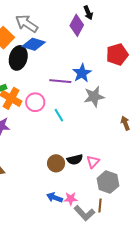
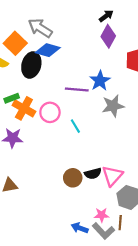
black arrow: (88, 13) -> (106, 16), turned -104
purple diamond: (77, 25) -> (108, 36), moved
pink triangle: (93, 162) -> (112, 176), size x1.5
blue arrow: (55, 197) -> (80, 228), moved
pink star: (71, 199) -> (102, 215), moved

